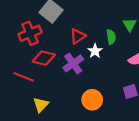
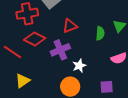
white star: (95, 51) -> (79, 66), moved

